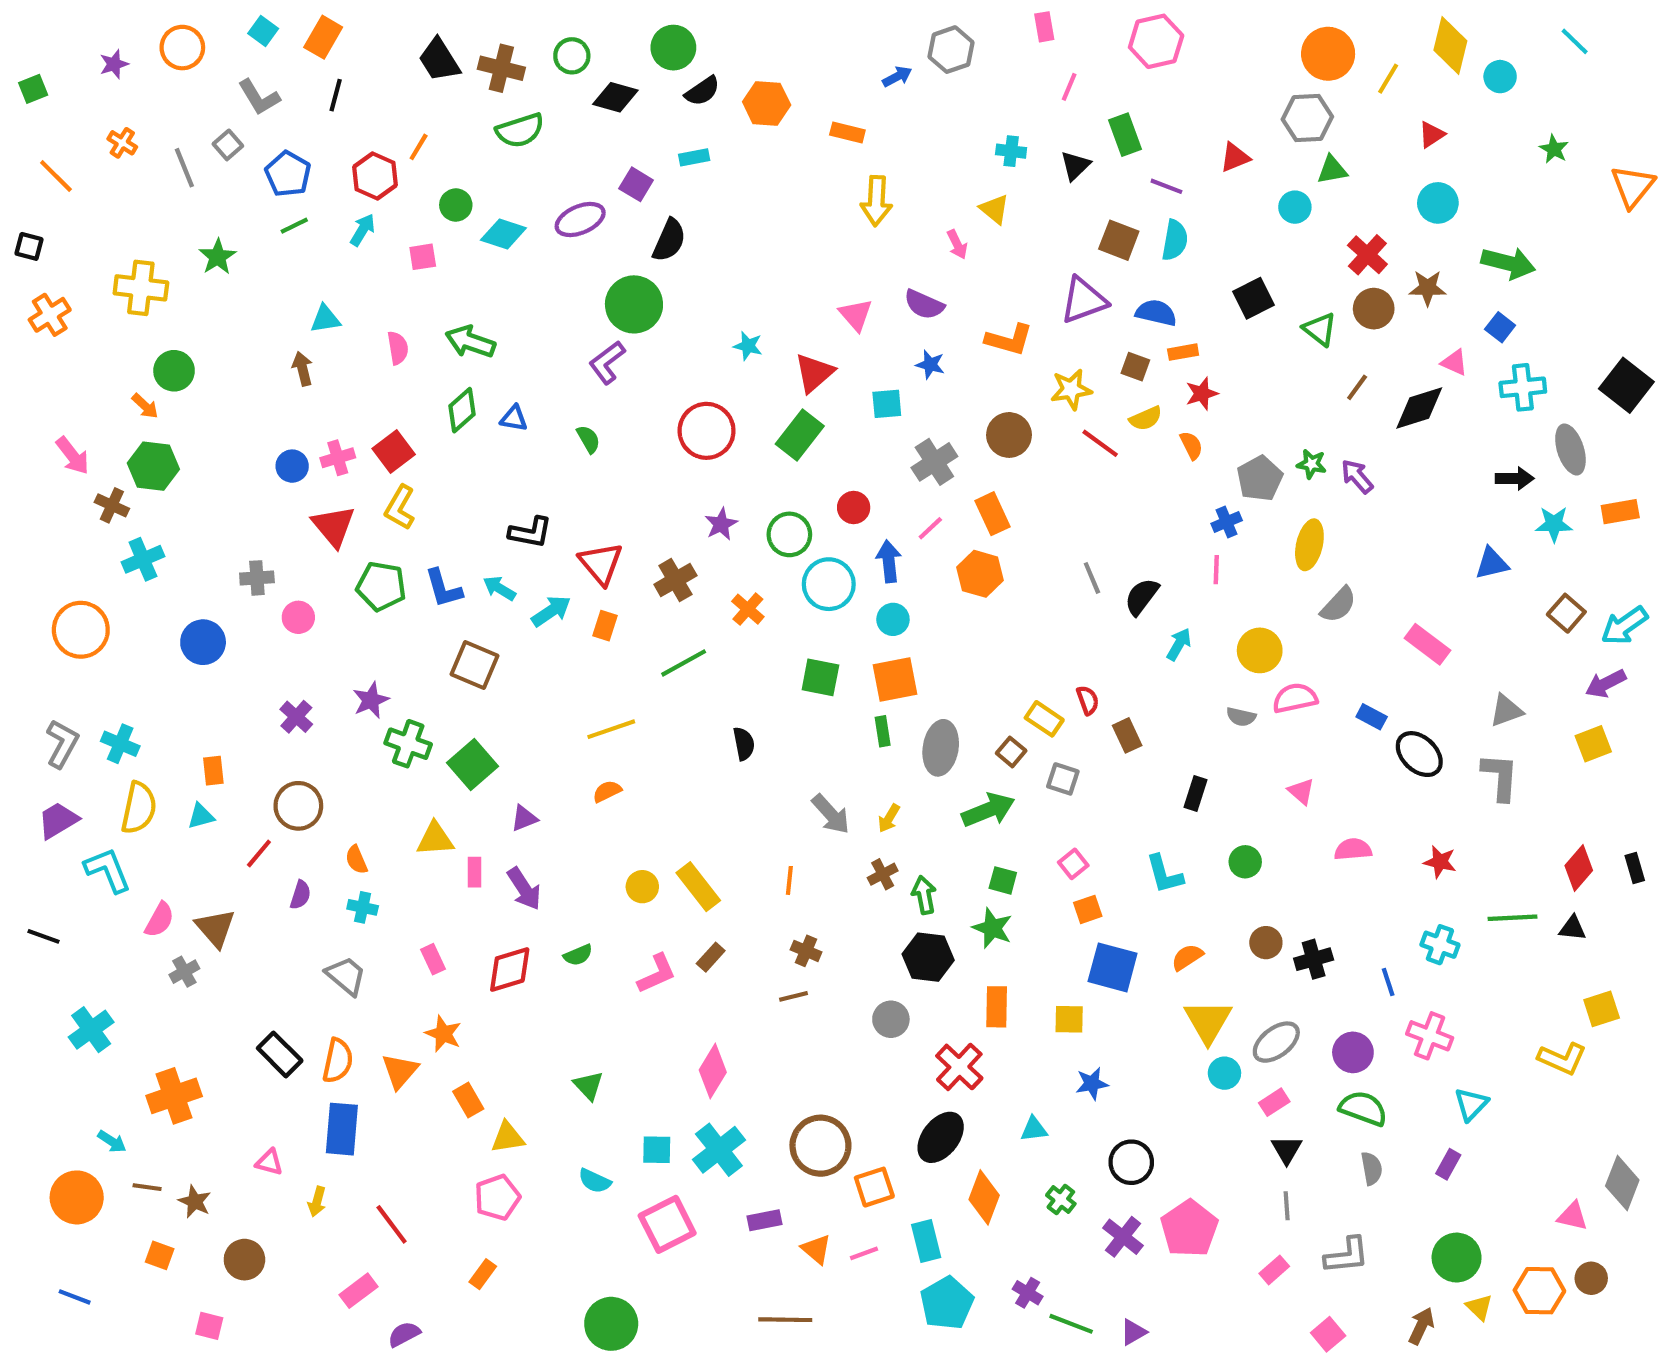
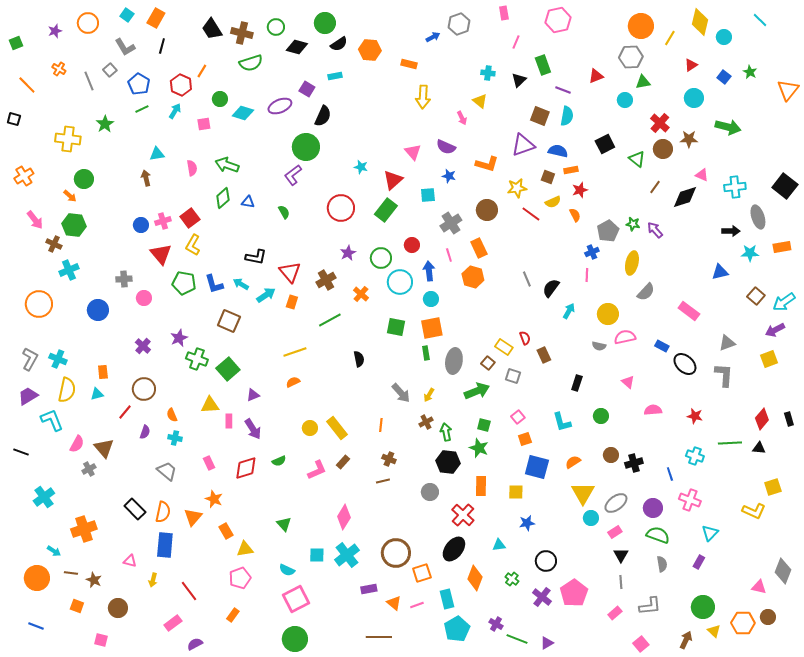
orange cross: (50, 315) -> (24, 176), moved
blue square: (1500, 327) -> (724, 77), moved
pink line: (930, 528) -> (449, 255), turned -64
pink square: (667, 1224) -> (296, 599), moved

